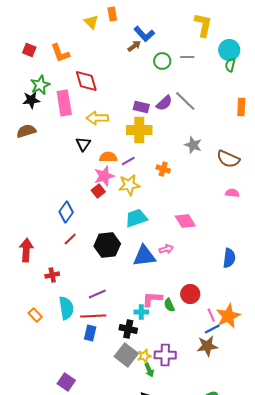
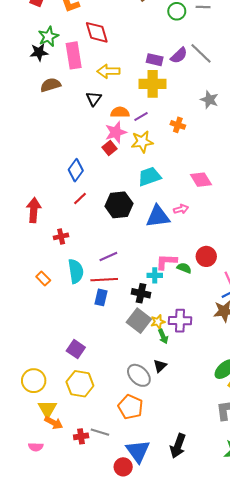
brown semicircle: (26, 131) -> (51, 85), moved
green semicircle: (169, 305) -> (184, 268), turned 136

